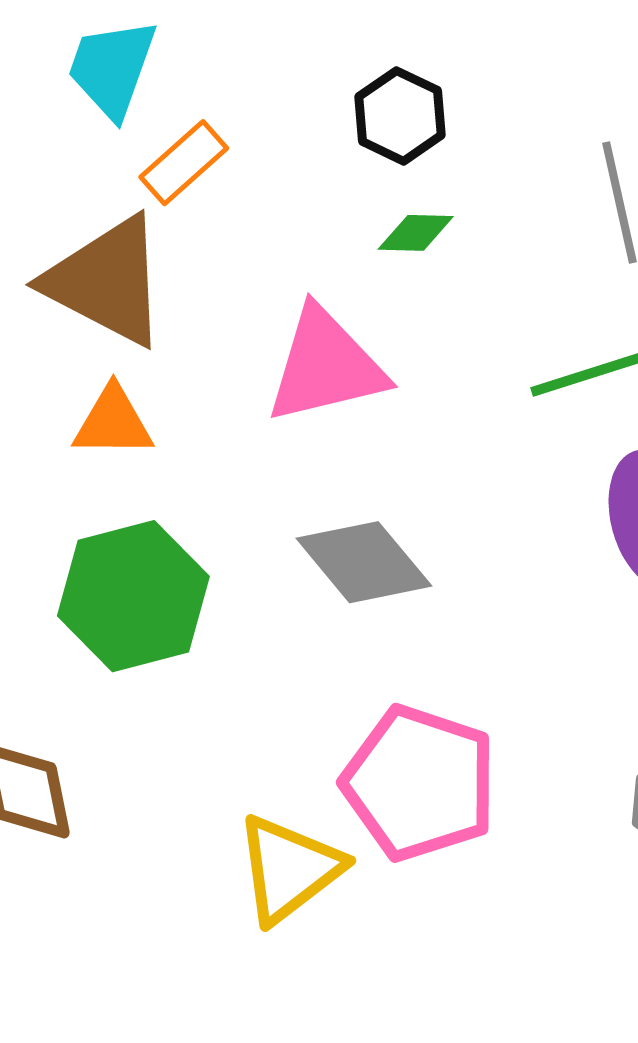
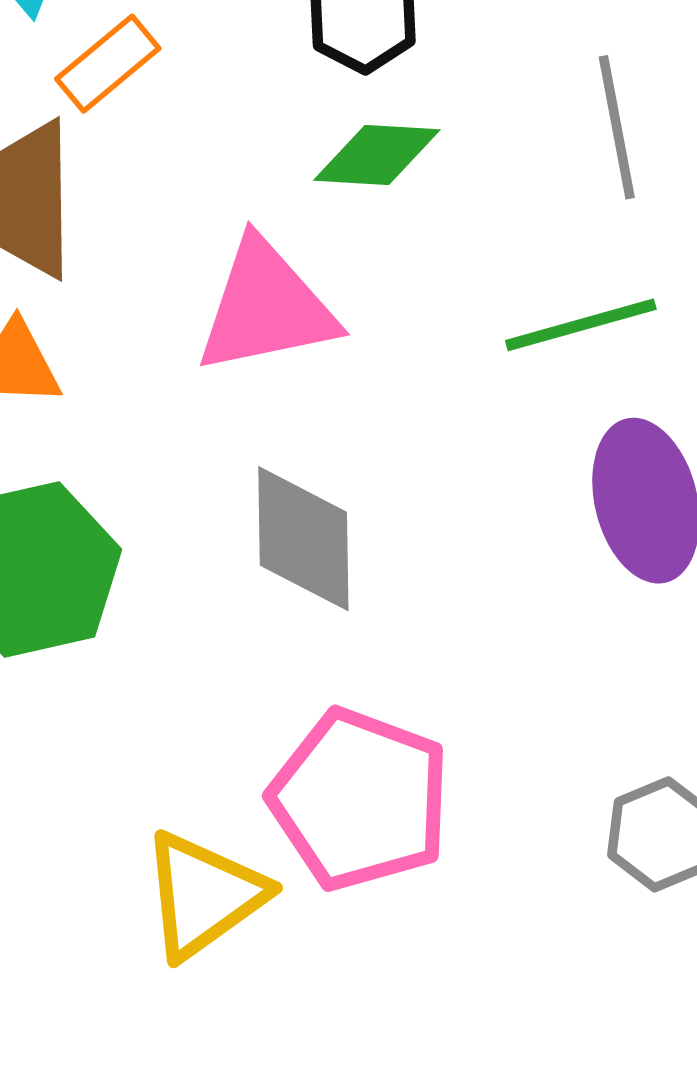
green diamond: (416, 233) -> (377, 155), size x1.4
gray diamond: (364, 562) -> (303, 539), turned 37

